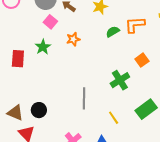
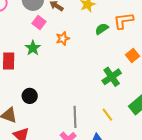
gray line: (84, 98) -> (75, 117), moved
black circle: (39, 110) -> (30, 96), moved

